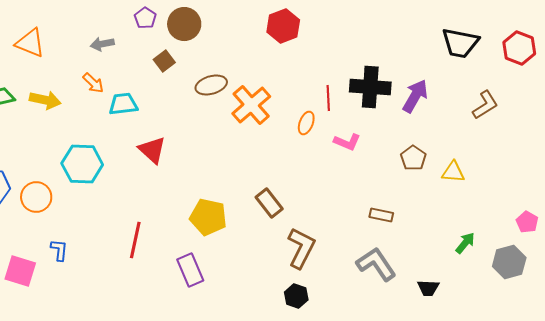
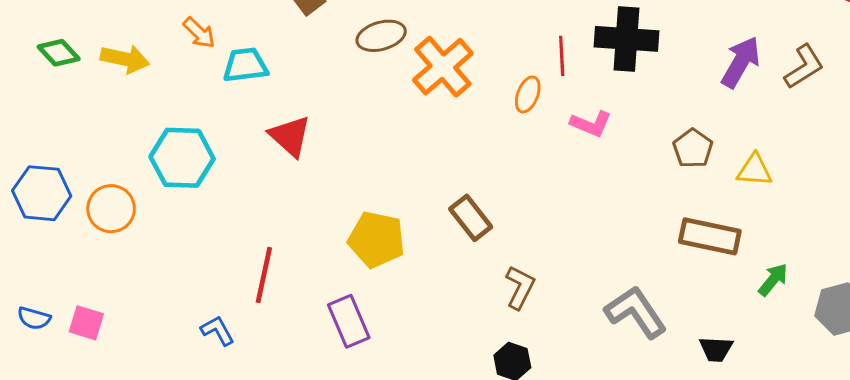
purple arrow: (415, 96) -> (741, 62), moved
brown rectangle: (381, 215) -> (710, 236), moved, size x1.6
brown L-shape: (301, 248) -> (520, 287), size x0.7
blue L-shape: (59, 250) -> (218, 331), moved, turned -35
pink square: (20, 271) -> (86, 323), size x0.7

